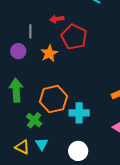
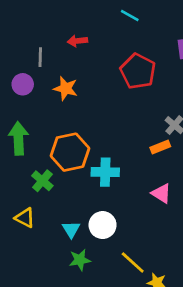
red pentagon: (74, 37) -> (138, 71), moved
orange star: (49, 53) -> (66, 88), turned -30
cyan triangle: (42, 144) -> (71, 229), moved

